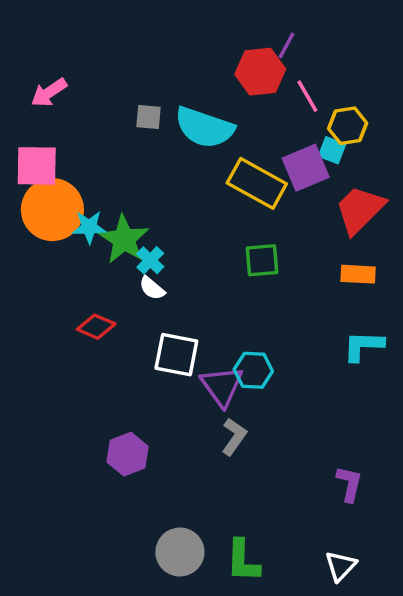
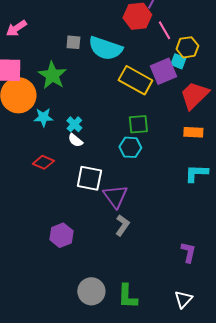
cyan star: (89, 227) -> (43, 117), moved
green star: (124, 239) -> (52, 75), moved
cyan hexagon: (253, 370) -> (130, 147), moved

